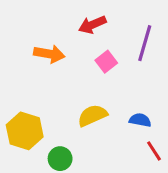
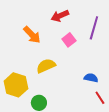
orange arrow: (49, 54) -> (32, 35), turned 36
yellow semicircle: (92, 115) -> (46, 66), moved

